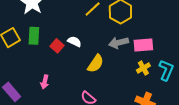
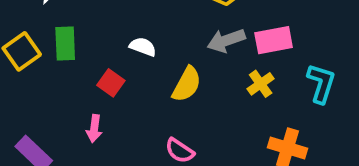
red square: (57, 46) -> (111, 83), moved
yellow cross: (143, 68) -> (261, 84), moved

